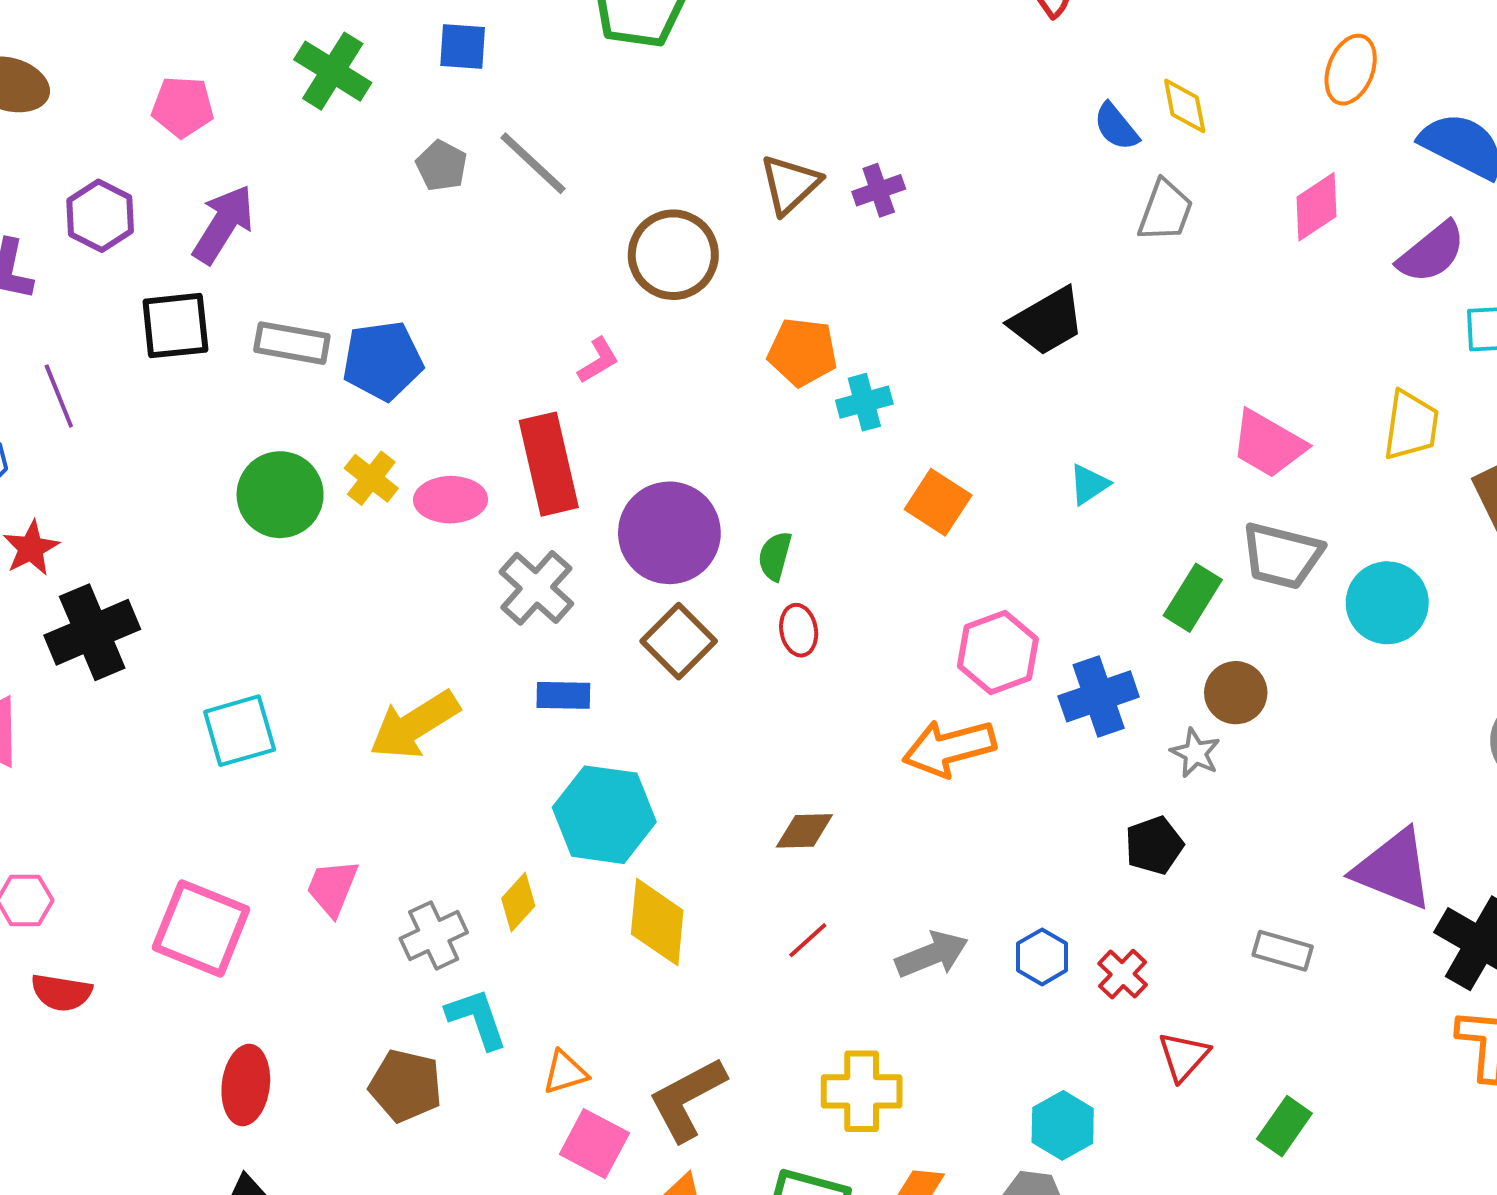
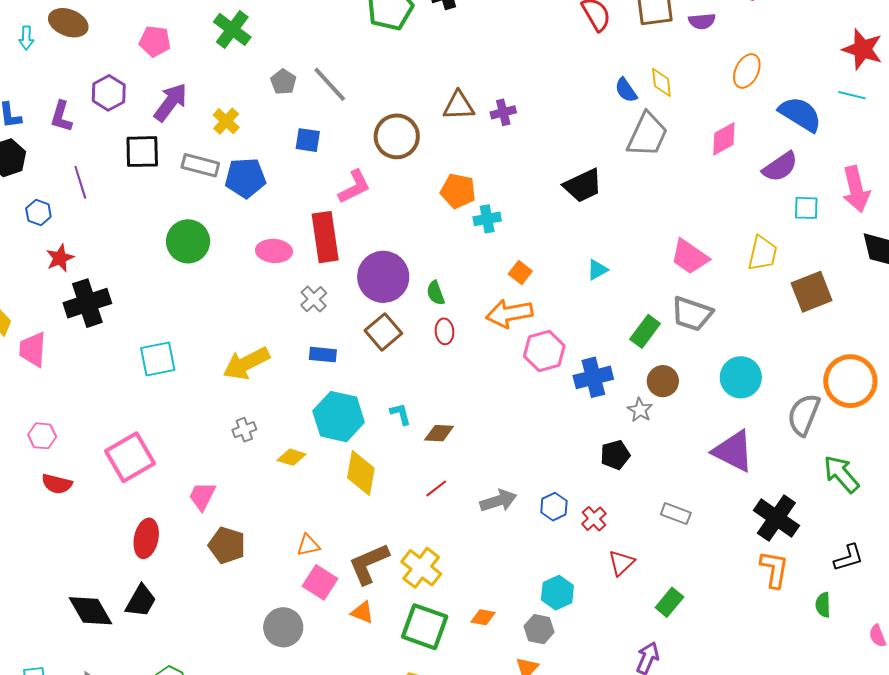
blue square: (463, 47) -> (308, 140), moved
brown triangle: (790, 184) -> (459, 106), turned 36
gray trapezoid: (1165, 211) -> (647, 135), size x1.4
pink L-shape: (598, 360) -> (354, 187), size x1.5
yellow cross: (371, 478) -> (226, 121), moved
orange square: (938, 502) -> (520, 273), size x0.7
green semicircle: (775, 556) -> (436, 293), turned -40
gray cross: (536, 588) -> (314, 299), size x0.7
cyan circle: (1387, 603) -> (741, 377), moved
orange arrow: (949, 748) -> (509, 313), moved
purple triangle: (1393, 869) -> (733, 451), moved
pink trapezoid: (332, 888) -> (202, 496), moved
yellow diamond: (518, 902) -> (291, 457), turned 60
pink square: (201, 928) -> (130, 457), turned 33
gray cross: (434, 935) -> (244, 430), moved, size x0.7
cyan L-shape: (477, 1019) -> (401, 414), moved, size x0.7
yellow cross: (862, 1091) -> (421, 568), moved, turned 33

